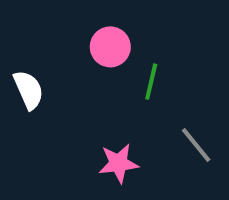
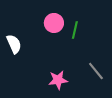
green line: (151, 82) -> (75, 30), moved

